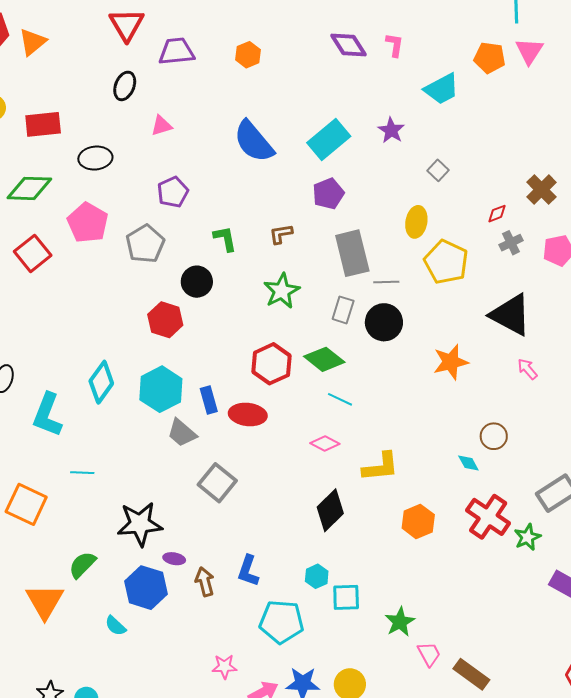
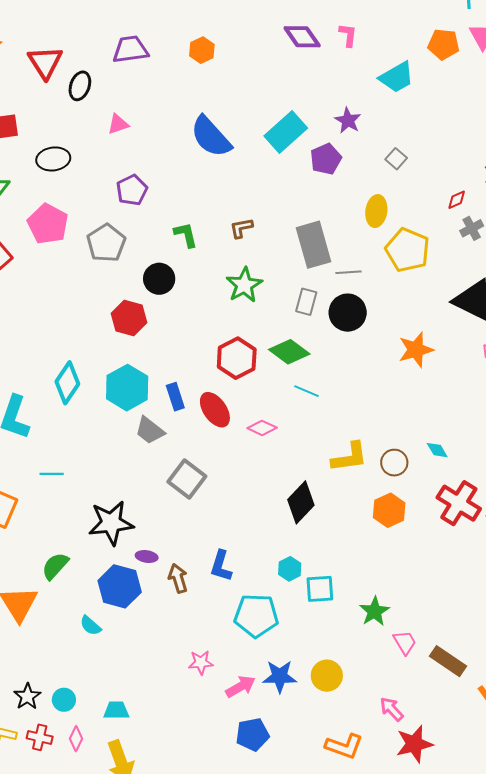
red triangle: (127, 25) -> (45, 62), moved
purple pentagon: (328, 194) -> (326, 159), moved
red ellipse: (248, 414) -> (215, 410), turned 51
brown circle: (494, 436) -> (394, 463), moved
pink diamond: (325, 443) -> (262, 428), moved

